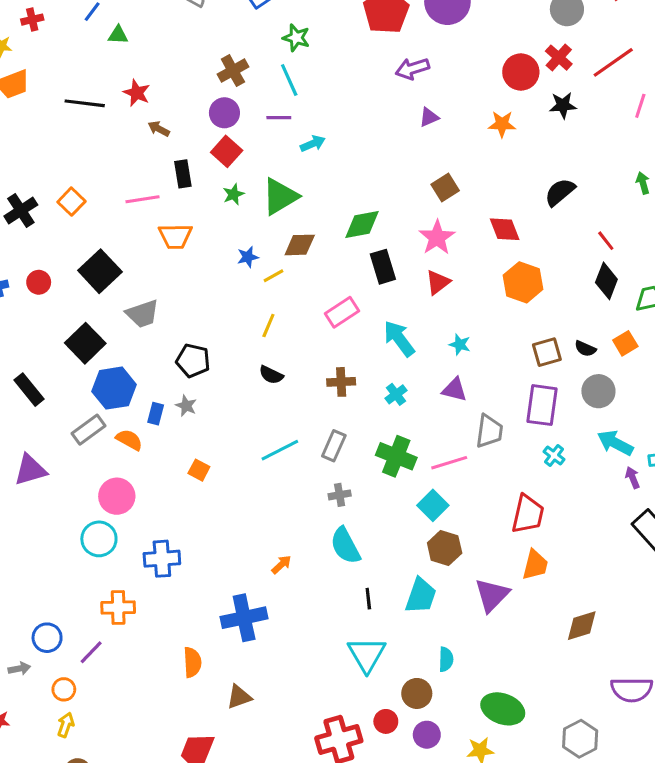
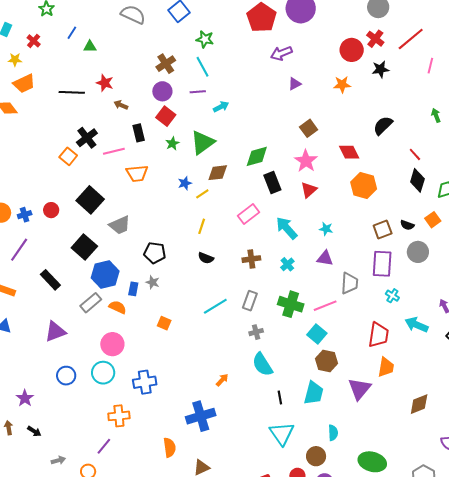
red cross: (32, 20) -> (34, 41), turned -32
black cross: (21, 210) -> (87, 138), moved
cyan arrow: (615, 443) -> (417, 325), moved
blue circle: (47, 638) -> (66, 376), moved

